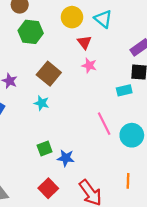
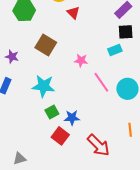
pink star: (89, 65) -> (81, 61), moved
cyan star: (42, 103) -> (43, 86), moved, size x1.6
red square: (48, 188) -> (60, 136), moved

